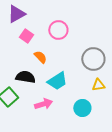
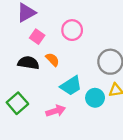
black semicircle: (25, 77) -> (28, 63), moved
cyan circle: (82, 108) -> (95, 98), moved

